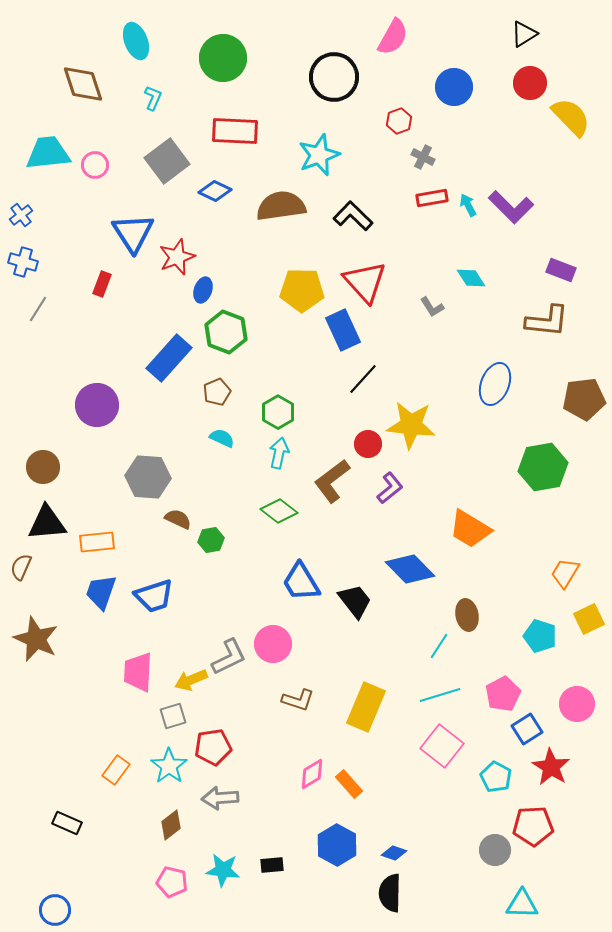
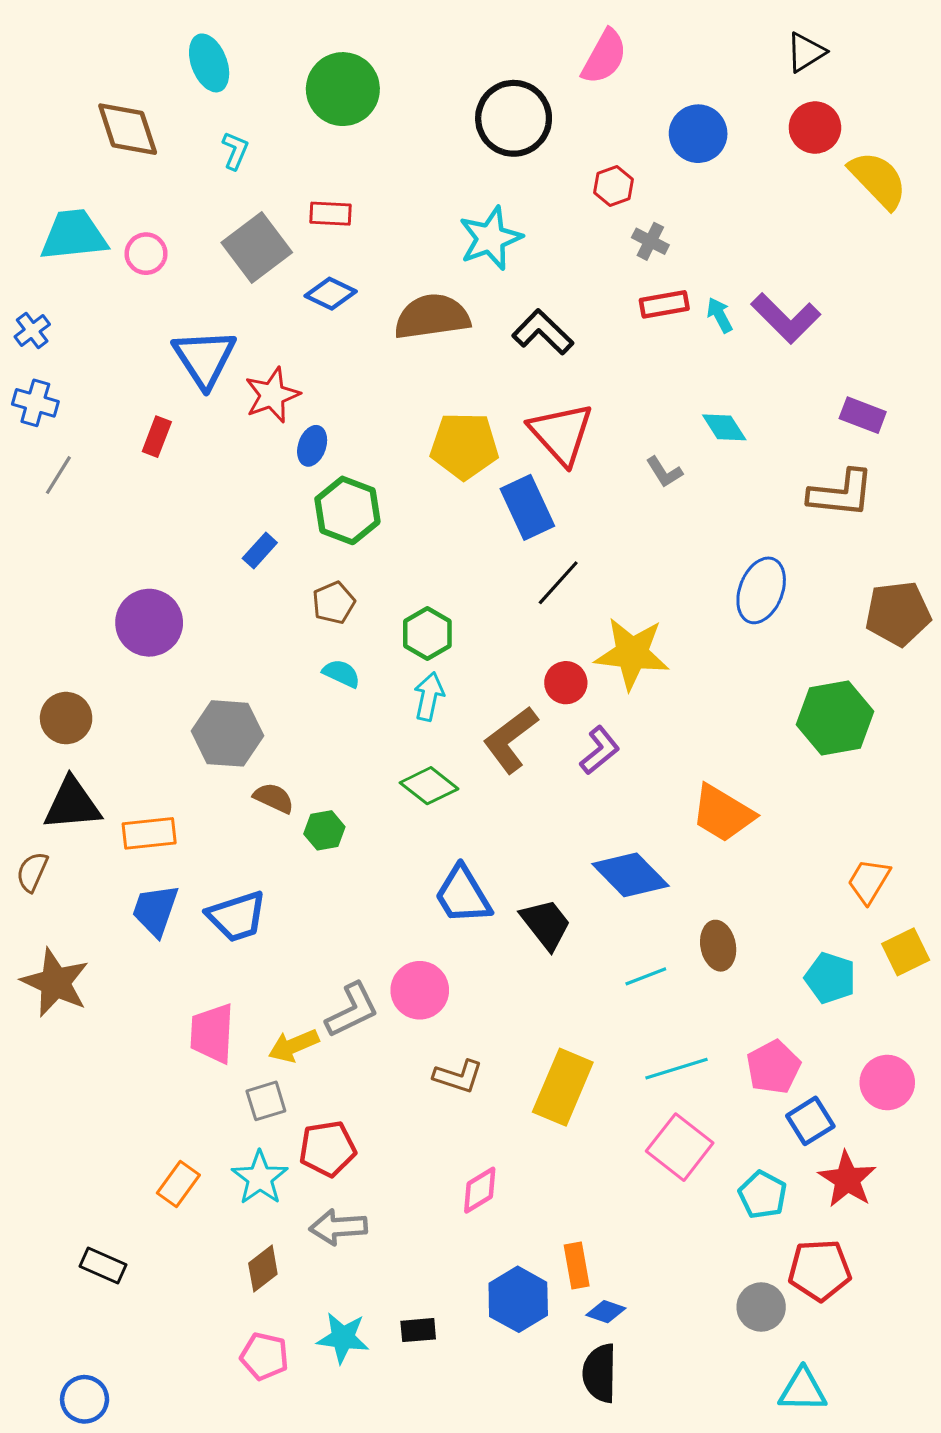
red rectangle: (235, 131) -> (331, 214), moved, size x0.6
blue rectangle: (169, 358) -> (260, 550), size x0.5
cyan line: (439, 646) -> (646, 976), moved, turned 36
orange rectangle: (349, 784) -> (577, 1265), moved, turned 32

